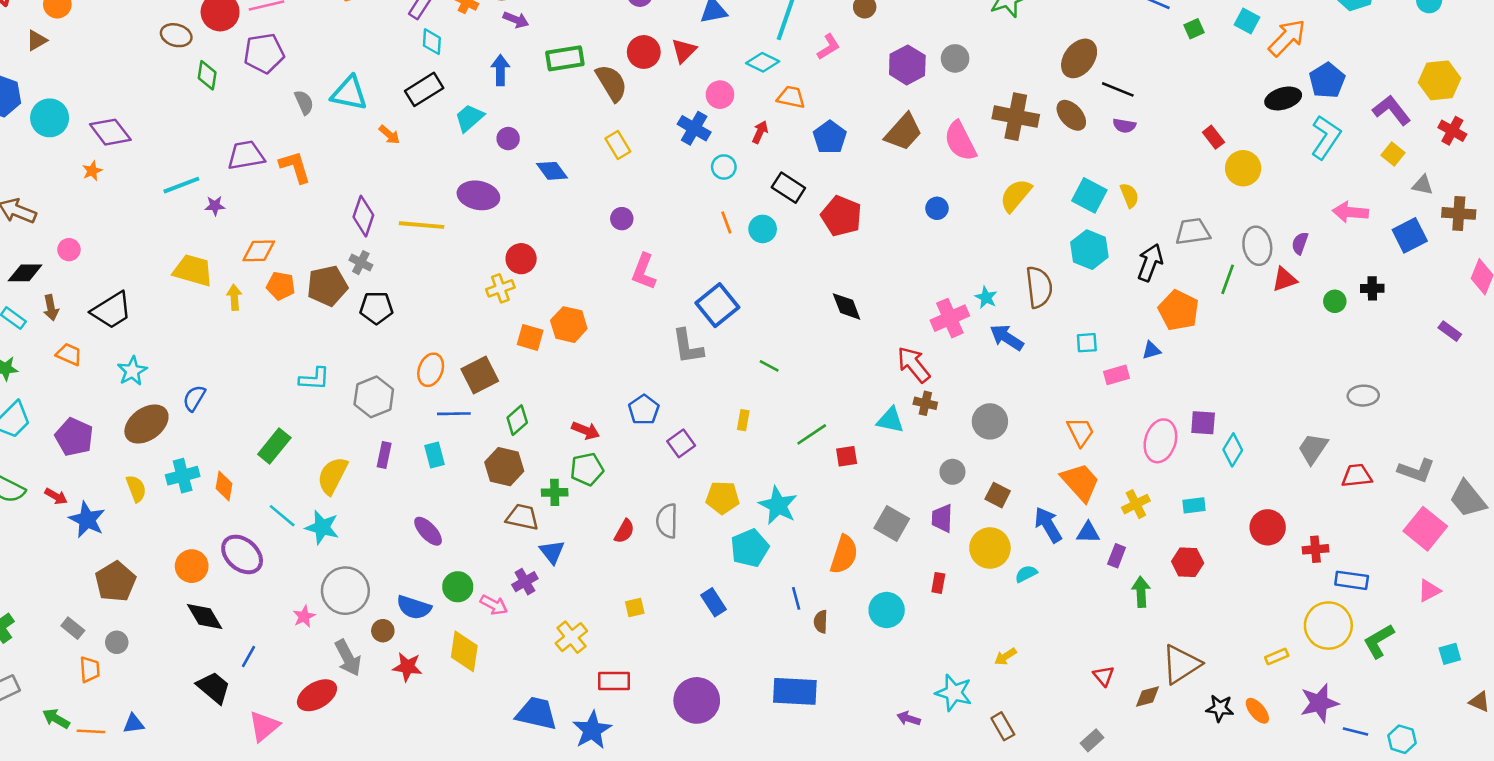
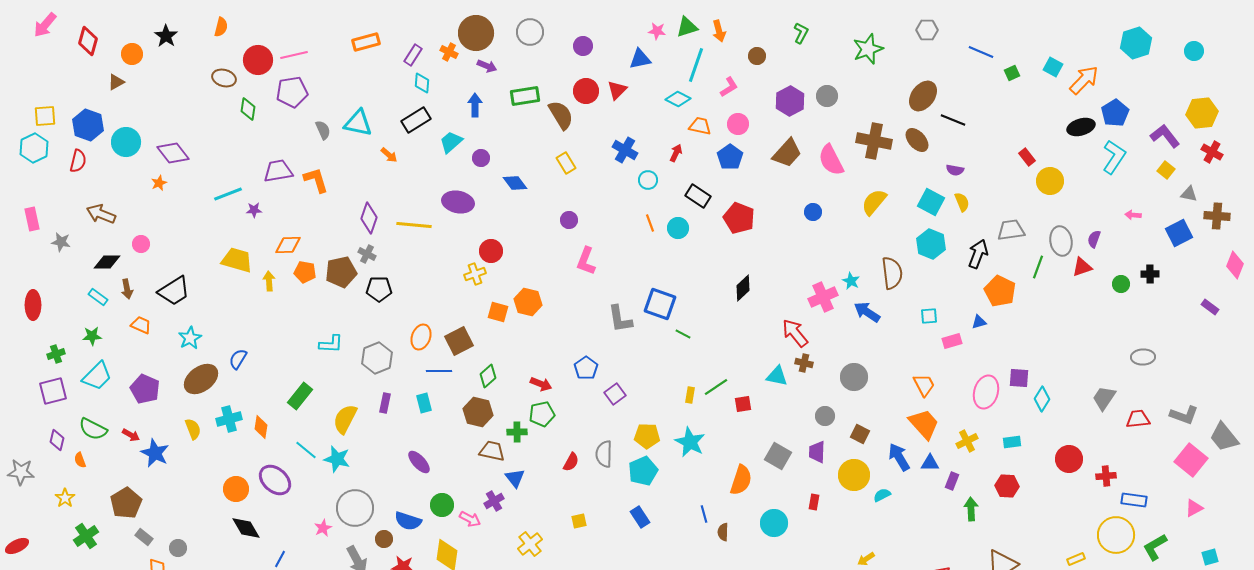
pink circle: (720, 95) -> (738, 124), moved
purple semicircle: (1124, 126) -> (955, 170), moved
pink arrow: (1350, 212) -> (1133, 215), size x0.6
blue square: (717, 305) -> (660, 304), moved, turned -32
black diamond: (847, 306) -> (743, 288), turned 68
yellow rectangle: (743, 420) -> (690, 395), moved
cyan pentagon: (750, 548) -> (643, 471), moved
brown pentagon: (115, 582) -> (126, 503), moved

